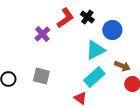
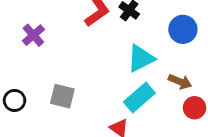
blue circle: (112, 30) -> (183, 29), moved
purple cross: (42, 34) -> (33, 35), moved

